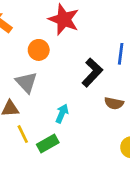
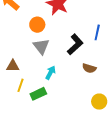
gray triangle: (26, 82) -> (41, 46), moved
yellow line: (23, 134) -> (20, 85), turned 40

